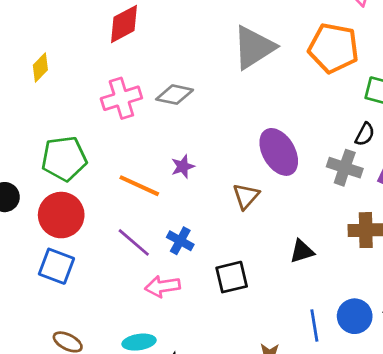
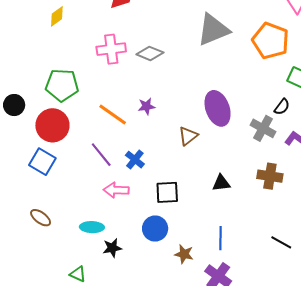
blue circle: (355, 316) -> (155, 229), moved

